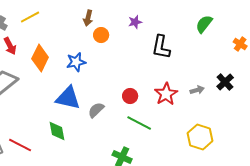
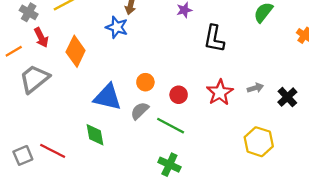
orange circle: (101, 35) -> (145, 82), moved
blue star: (76, 62) -> (117, 27), moved, turned 30
black cross: (225, 82) -> (287, 97), moved
green line: (139, 123) -> (171, 126), moved

